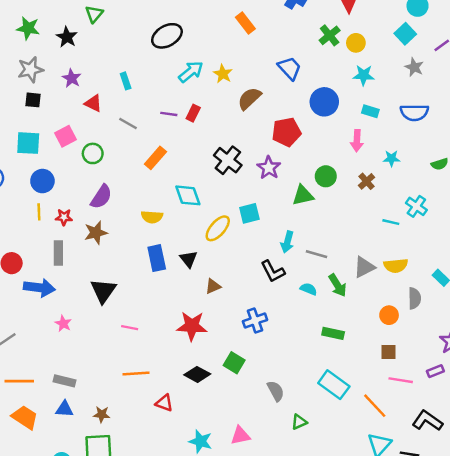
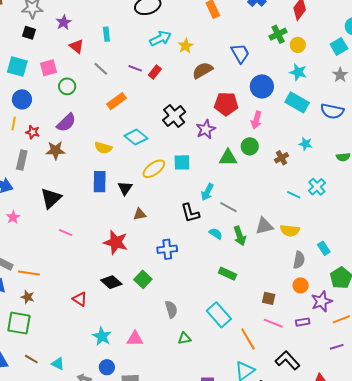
cyan rectangle: (370, 111) -> (297, 102), size x1.6
pink arrow: (357, 141) -> (256, 120), moved
cyan diamond: (188, 195) -> (136, 137), turned -45
orange circle: (389, 315) -> (301, 285), moved
orange line: (136, 374) -> (29, 273), moved

